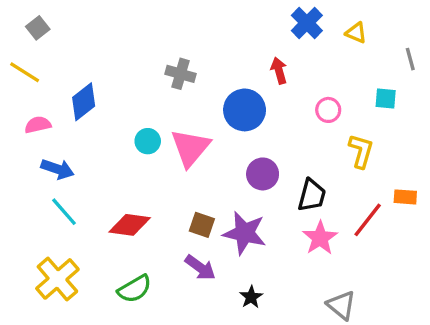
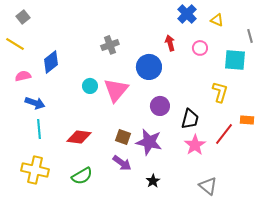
gray cross: (181, 74) -> (110, 45), turned -36
cyan square: (386, 98) -> (235, 60), size x1.6
pink circle: (328, 110) -> (200, 48), moved
cyan line: (64, 212) -> (39, 129), turned 36
yellow cross: (57, 279) -> (35, 170), turned -36

